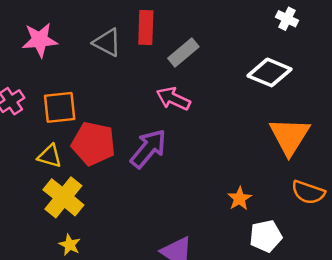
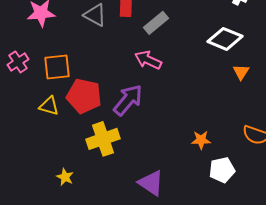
orange triangle: (289, 136) -> (241, 72), moved, size x0.5
yellow cross: (63, 197) -> (103, 139), moved, turned 32
orange star: (240, 199) -> (201, 140), turned 30

